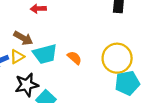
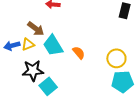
cyan trapezoid: (45, 54) -> (53, 45), turned 65
yellow circle: (117, 58) -> (116, 58), size x0.7

